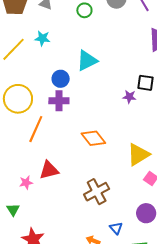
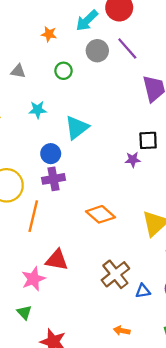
cyan star: (42, 38) -> (38, 110), moved
red triangle: (49, 170) -> (57, 260), turned 35
pink star: (26, 183) -> (33, 279), size x1.5
blue triangle: (116, 228) -> (143, 291), moved, turned -48

